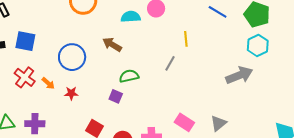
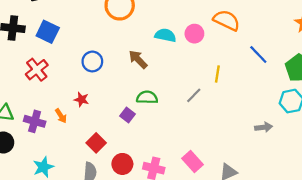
blue circle: (72, 57) -> (92, 61), size x0.7
gray arrow: (239, 75) -> (264, 127), size x0.6
orange arrow: (48, 83) -> (61, 116), moved

